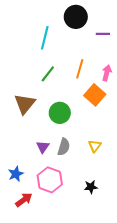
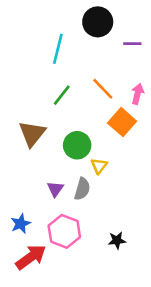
orange line: (80, 69) -> (103, 89), turned -60
yellow triangle: (95, 146) -> (99, 166), moved
red arrow: (24, 200) -> (31, 257), size x1.4

